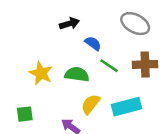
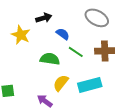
yellow star: (41, 73) -> (21, 35), moved

